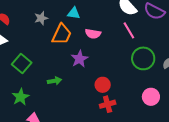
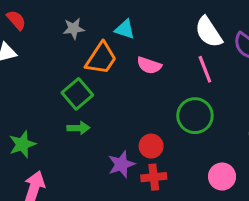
green circle: (143, 58) -> (195, 116), moved
purple star: (80, 59) -> (121, 164), moved
green square: (22, 64) -> (77, 94), moved

